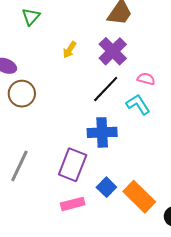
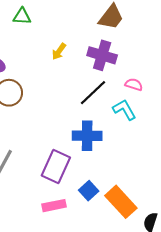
green triangle: (31, 17) -> (22, 16), turned 48
purple cross: (113, 51) -> (102, 55), turned -32

